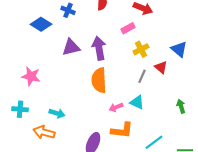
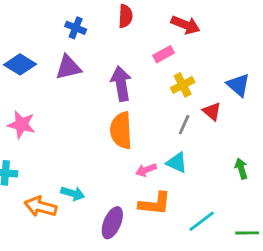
blue diamond: (41, 24) -> (20, 64), moved
purple triangle: (71, 47) -> (68, 67), moved
cyan arrow: (57, 113) -> (73, 193), moved

